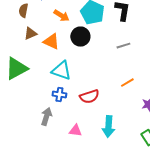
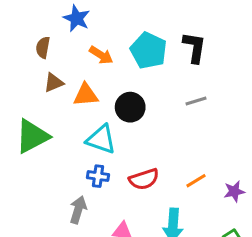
black circle: (80, 37) -> (130, 107), moved
orange triangle: (51, 42) -> (86, 95), turned -30
orange line: (127, 83) -> (196, 181), moved

